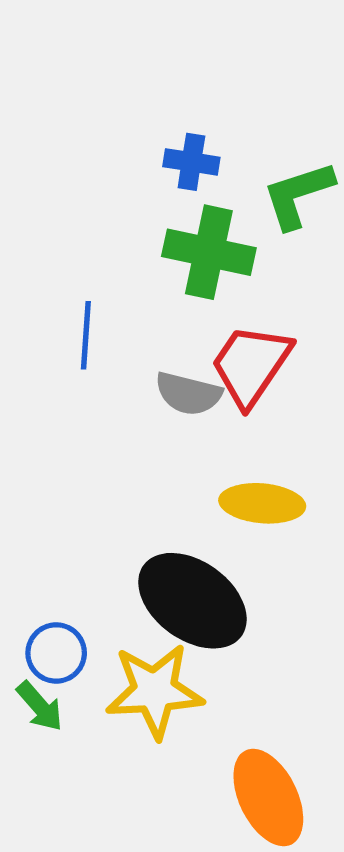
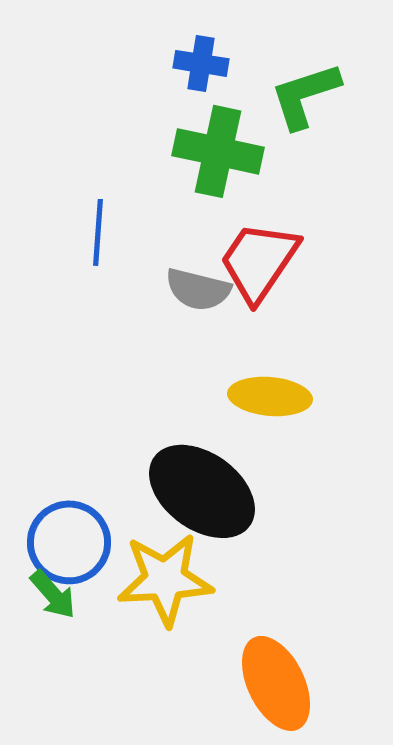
blue circle: (56, 653) -> (69, 542), size x1.4

